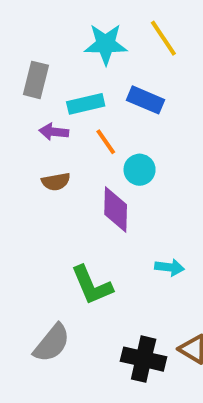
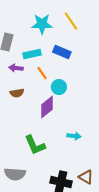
purple diamond: (116, 210) -> (47, 107), turned 50
gray semicircle: (52, 343) -> (15, 174), turned 55

